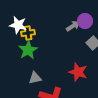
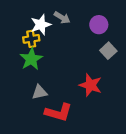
white star: (18, 25) -> (41, 25), moved, turned -30
gray arrow: (73, 26) -> (62, 18), moved, turned 64

